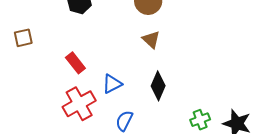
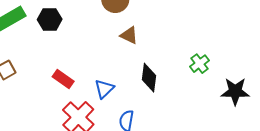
green cross: (200, 120) -> (199, 64), moved

